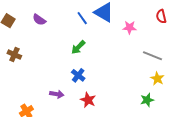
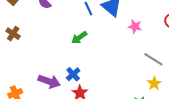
blue cross: (78, 75) -> (73, 74), moved
purple arrow: (57, 94) -> (49, 81), size x1.5

